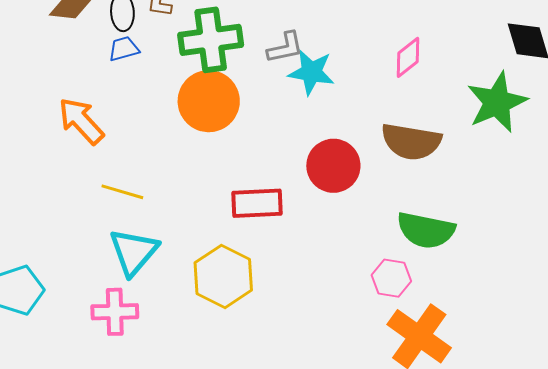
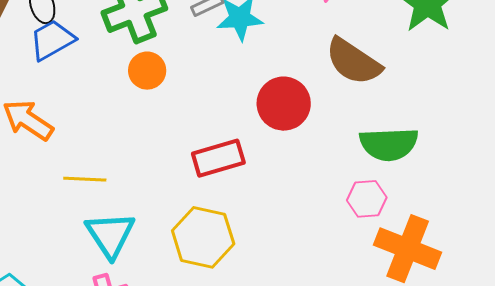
blue trapezoid: (124, 49) -> (52, 40), size x1.5
orange circle: (209, 101) -> (147, 71), size x0.6
brown semicircle: (411, 142) -> (353, 61), turned 38

